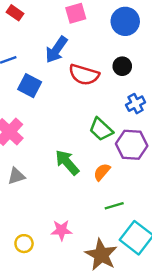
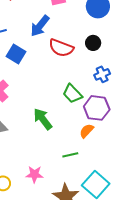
orange semicircle: (102, 172) -> (87, 131), moved
green line: (114, 206) -> (70, 155), moved

